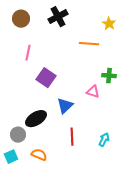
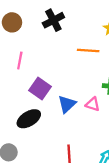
blue triangle: (65, 106) -> (67, 104), moved
black ellipse: (36, 119) -> (29, 119), moved

